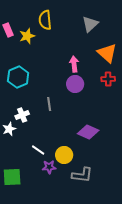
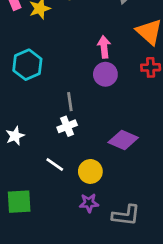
white cross: (22, 115) -> (67, 126), moved
purple star: (49, 167) -> (89, 203), moved
gray L-shape: (82, 175) -> (126, 215), moved

